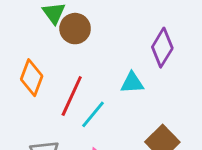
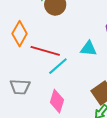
red line: (72, 96) -> (45, 51), turned 72

